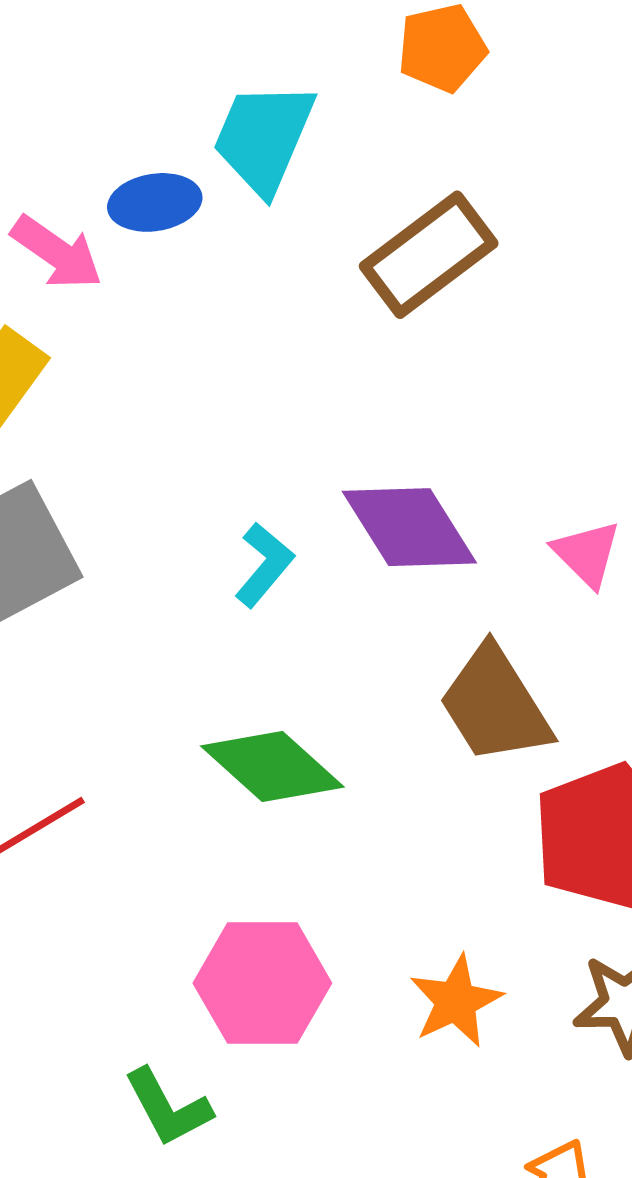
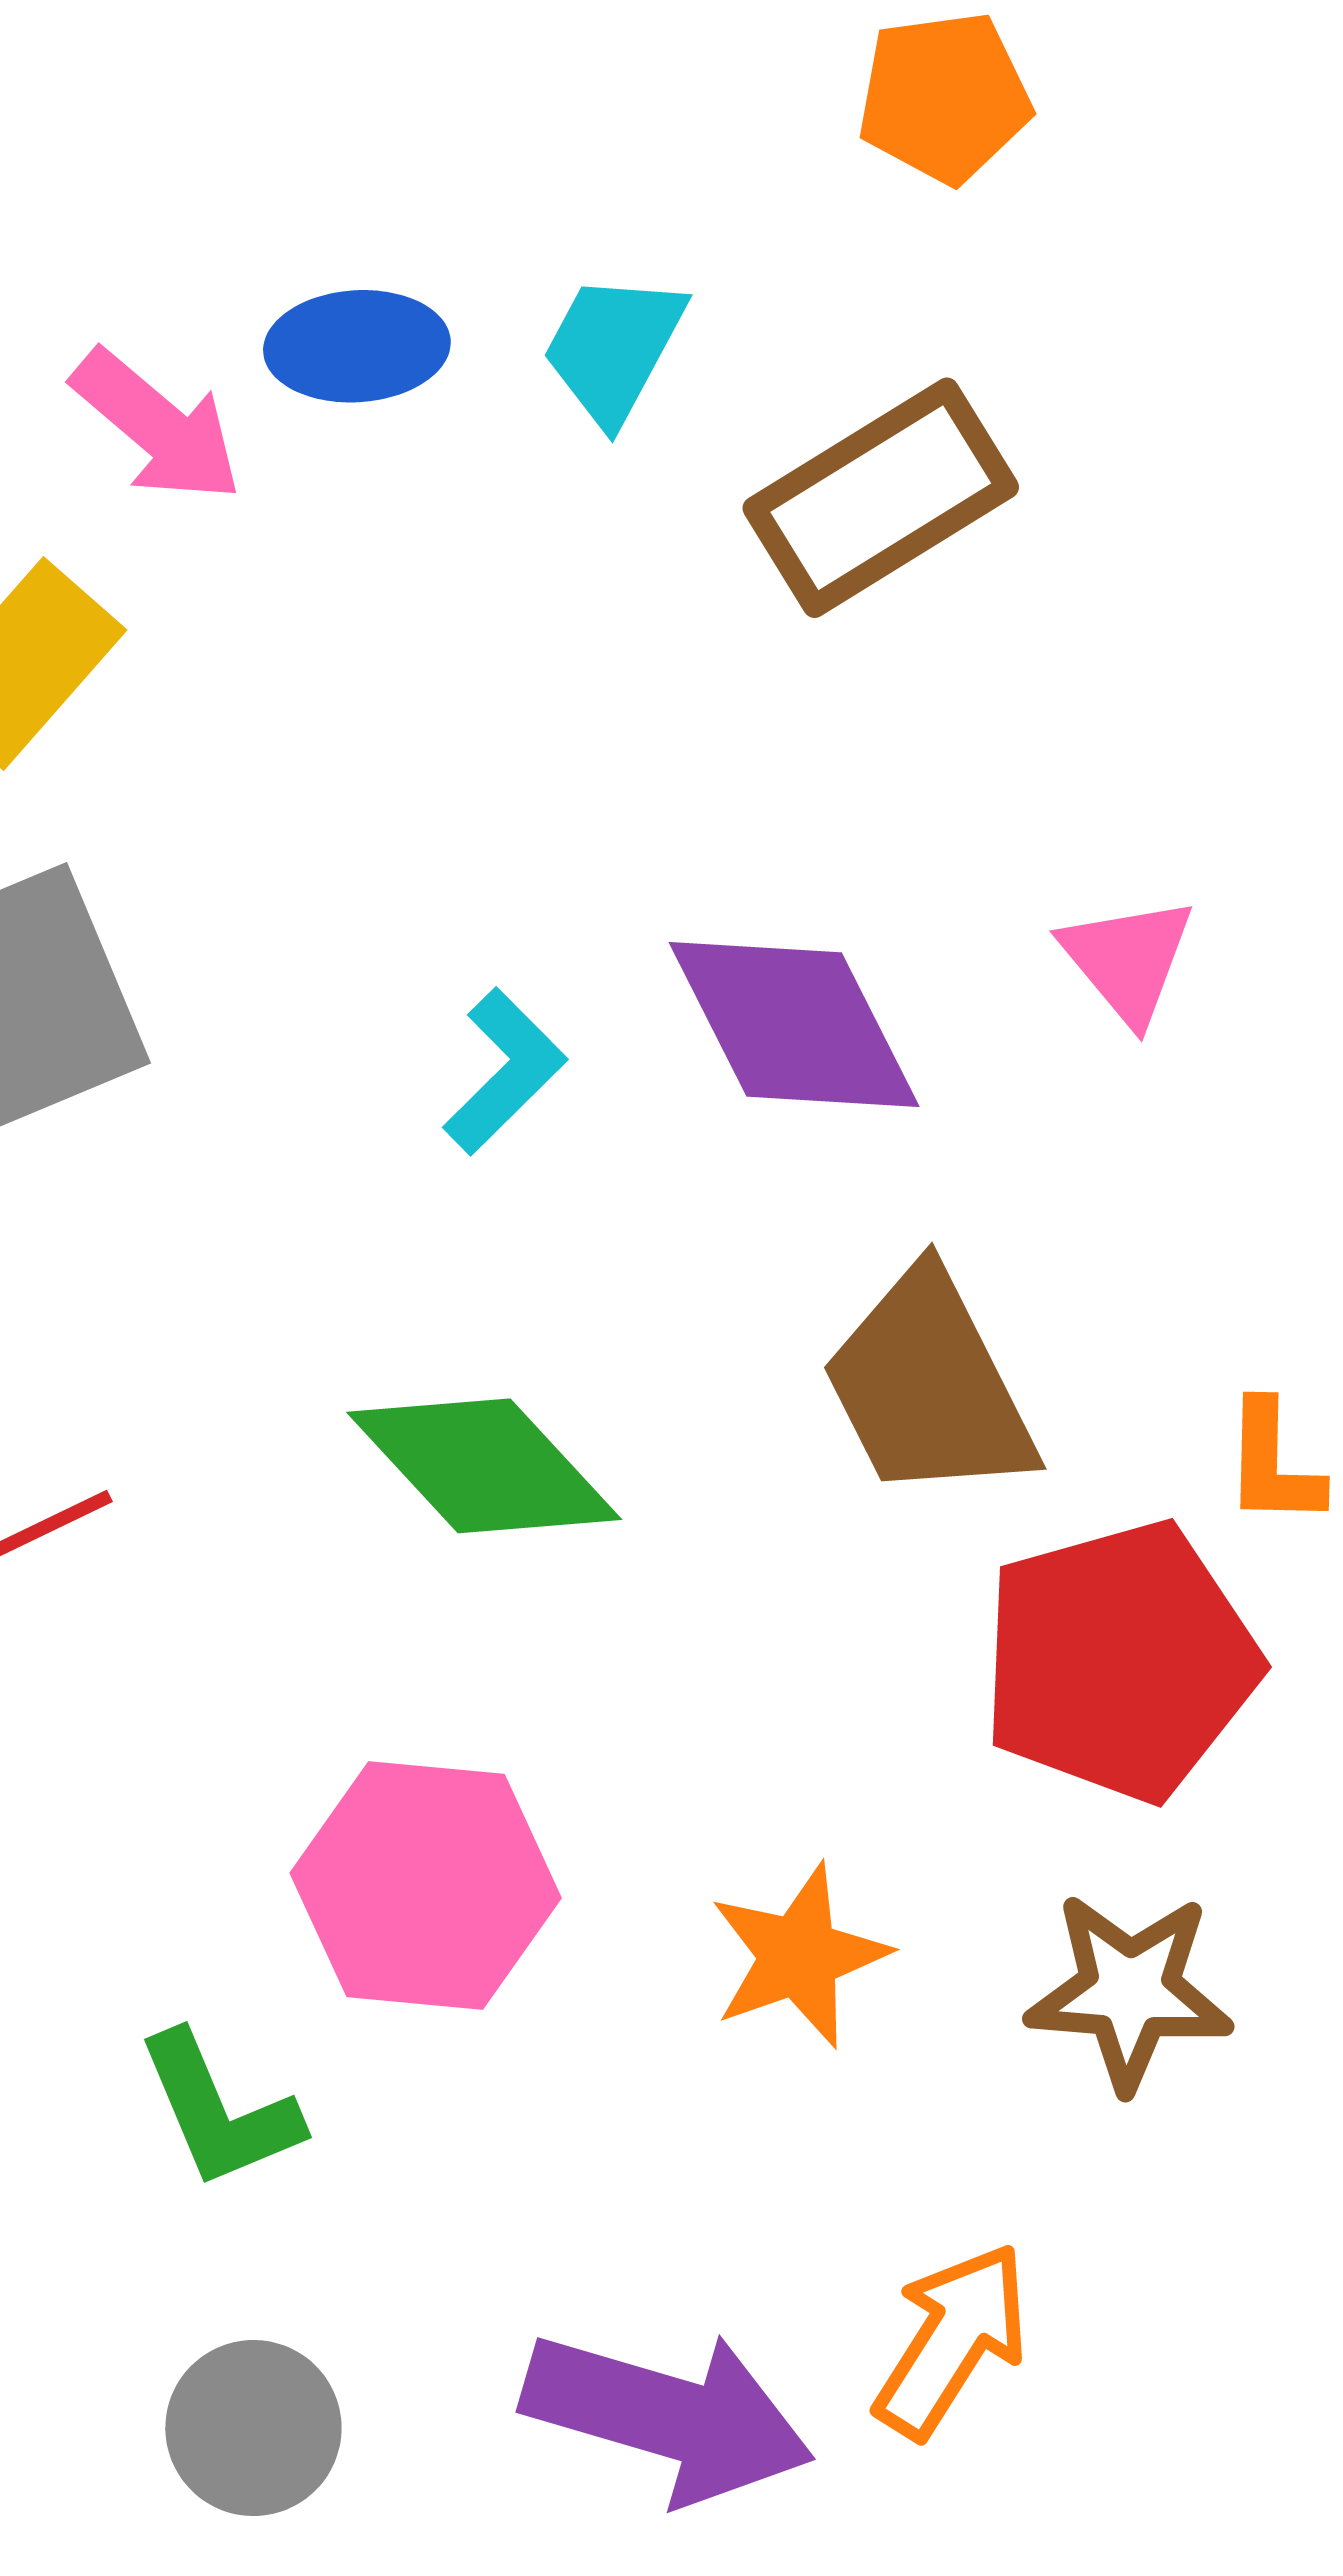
cyan trapezoid: (264, 138) -> (613, 348), moved, size x0.7
pink triangle: (587, 554) -> (1128, 960), moved

